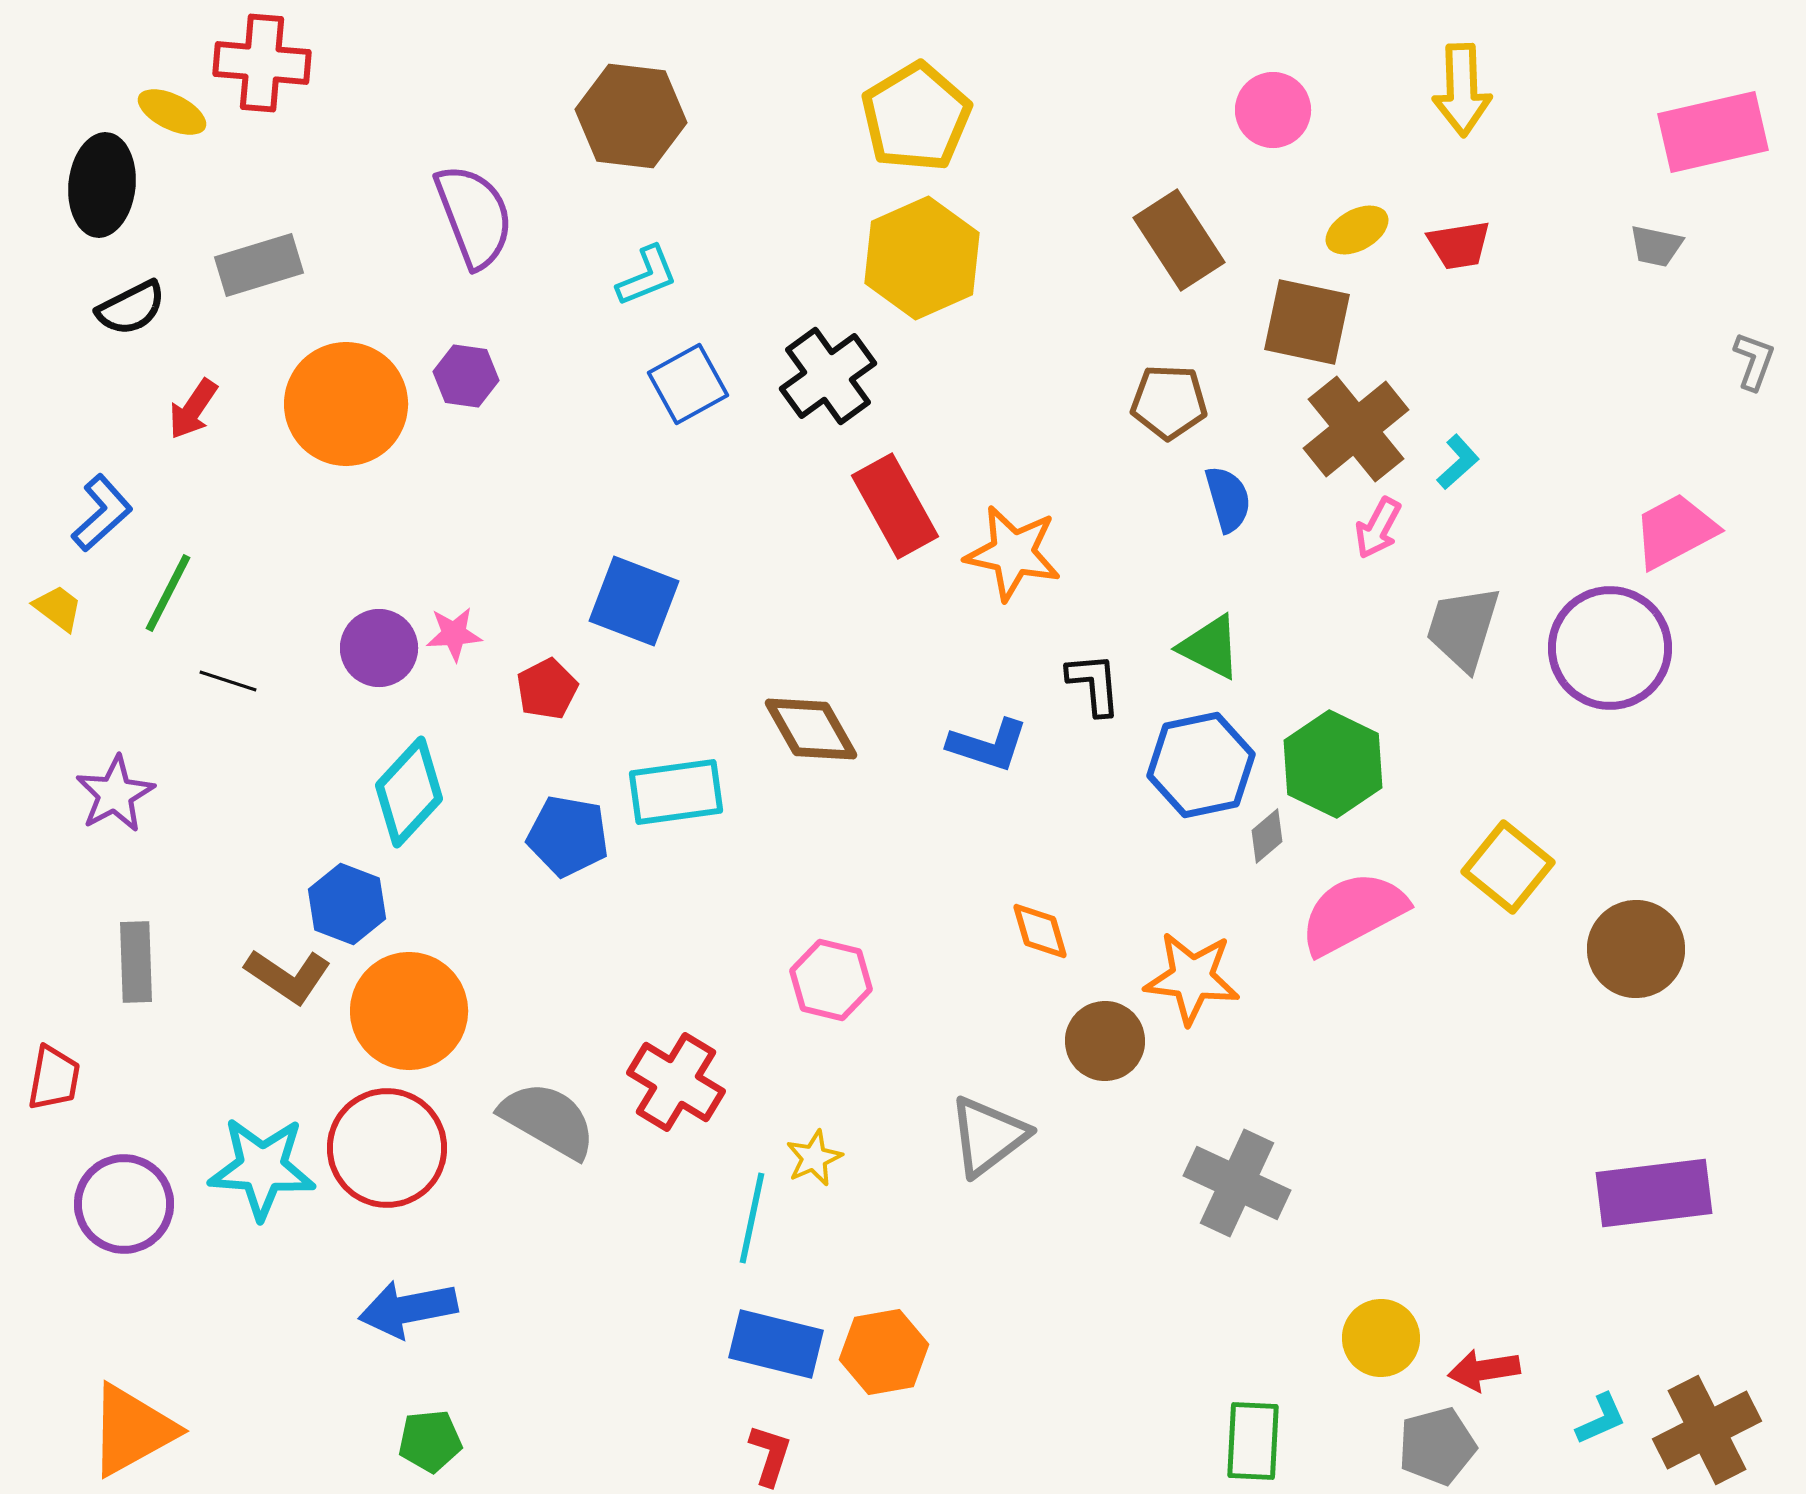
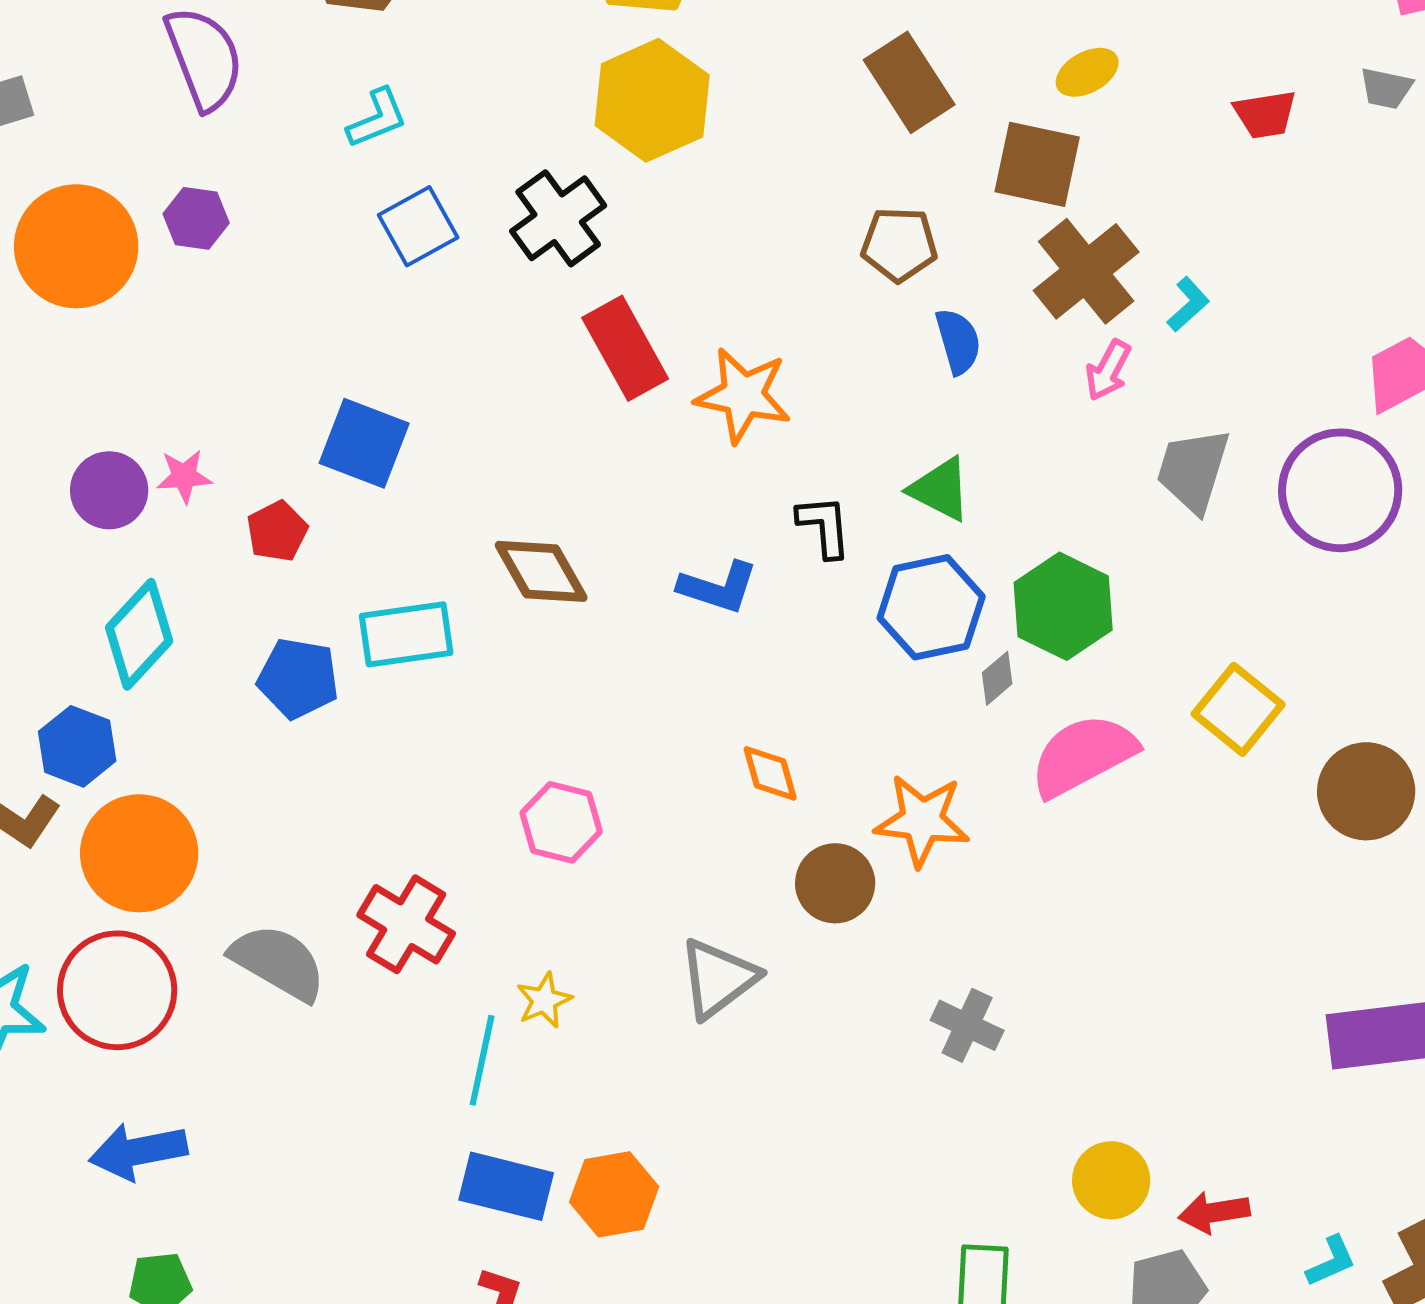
red trapezoid: (1459, 245) -> (1265, 114), moved
gray cross: (1237, 1183) -> (967, 1025), size x0.7

